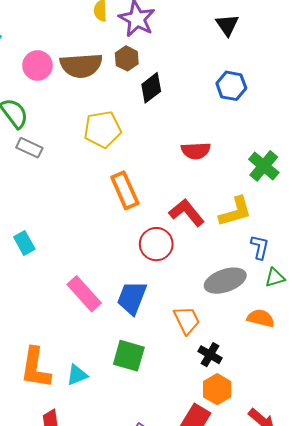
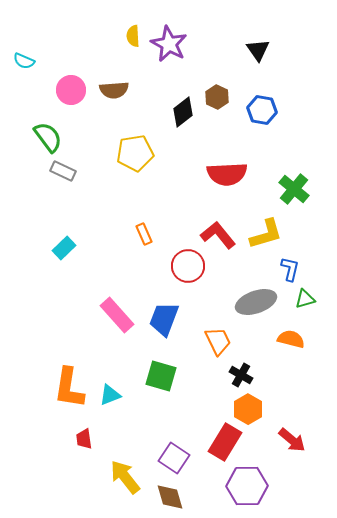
brown hexagon: (127, 58) -> (217, 97), moved
brown semicircle: (81, 65) -> (114, 90), size x0.7
red semicircle: (196, 151) -> (227, 174), size x1.4
orange rectangle: (125, 190) -> (144, 234), moved, size x0.6
cyan rectangle: (24, 243) -> (64, 248), moved, turned 75

